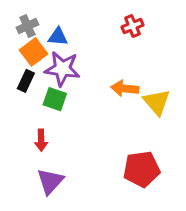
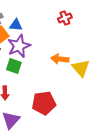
purple star: (62, 69) -> (19, 46), turned -30
red pentagon: (142, 169) -> (44, 103), moved

